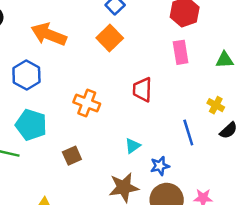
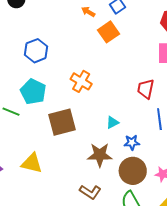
orange arrow: (49, 34) -> (88, 12), moved, size x0.5
red trapezoid: (142, 90) -> (146, 89), moved
brown square: (72, 156) -> (62, 122), size x1.8

